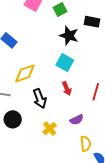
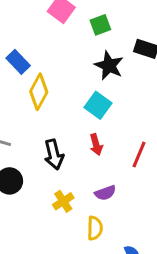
yellow diamond: (25, 73) -> (39, 92), moved, turned -50
yellow semicircle: (86, 144) -> (95, 228), moved

